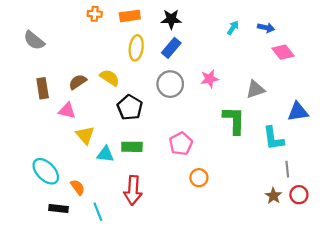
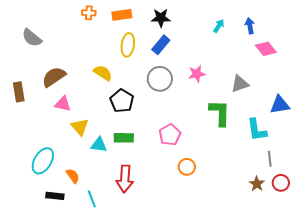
blue arrow: (266, 28) -> (250, 26), turned -112
brown semicircle: (78, 82) -> (54, 77), moved, size x1.4
brown rectangle: (43, 88) -> (19, 92), moved
cyan ellipse: (46, 171) -> (43, 161), turned 76

